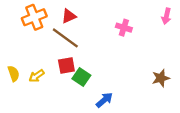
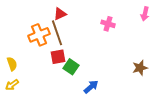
orange cross: (34, 17) -> (39, 35), moved
brown line: (65, 38) -> (57, 33), turned 35
yellow arrow: (37, 76) -> (12, 85), moved

